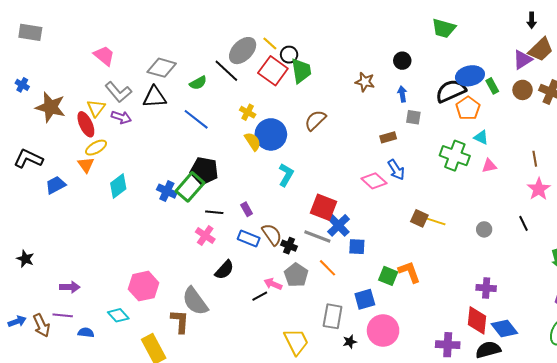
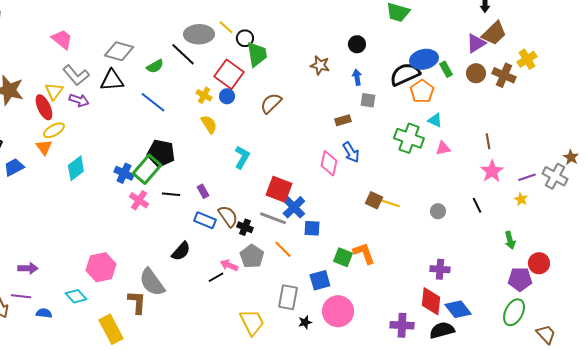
gray ellipse: (243, 51) -> (199, 34), turned 44
red square: (273, 71) -> (229, 74), moved
blue circle: (271, 134) -> (227, 96), moved, size x0.5
pink diamond: (374, 181) -> (329, 163), turned 60
pink cross: (205, 235) -> (139, 200), moved

